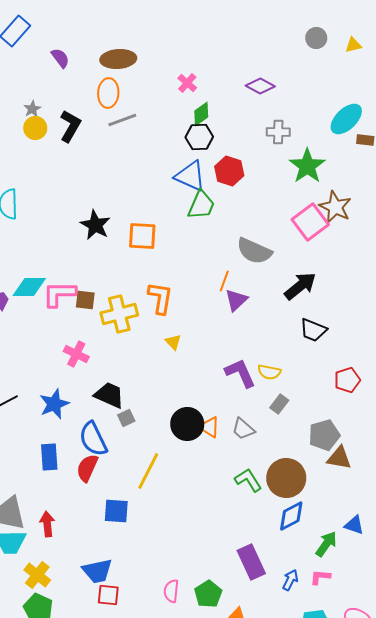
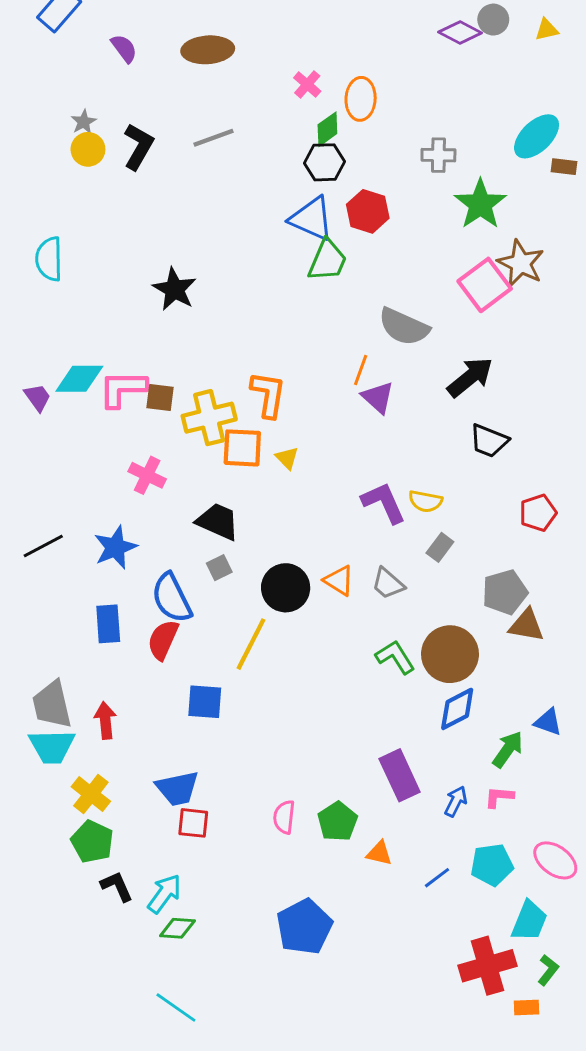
purple diamond: (260, 86) -> (460, 33), moved
orange ellipse: (108, 93) -> (361, 99), moved
orange square: (142, 236) -> (242, 448), moved
purple triangle: (236, 300) -> (378, 397), turned -35
black trapezoid: (109, 395) -> (218, 521), moved
black circle: (187, 424) -> (286, 588), moved

